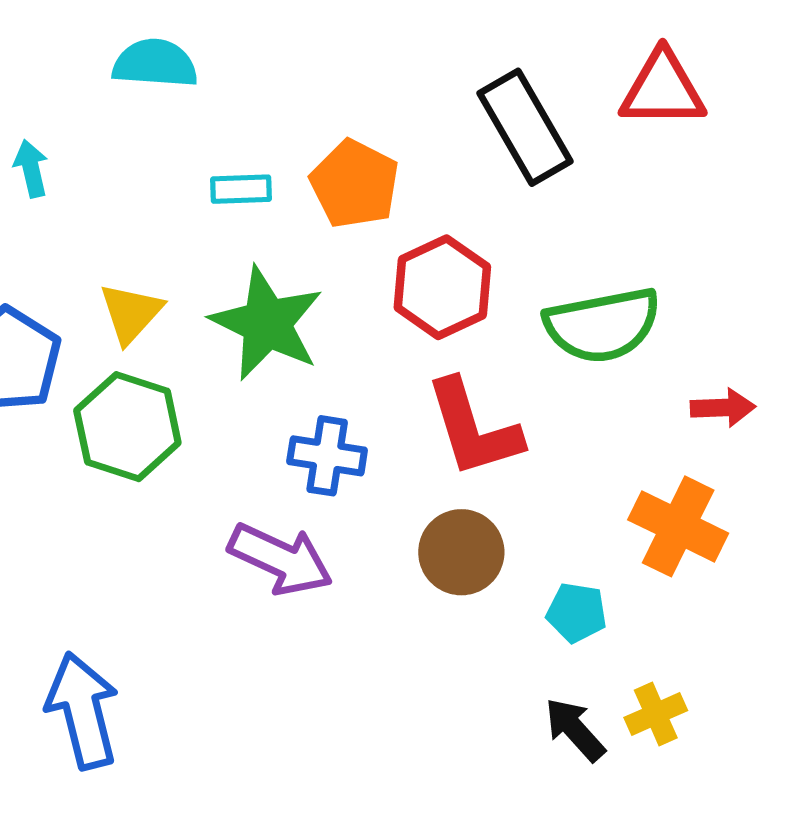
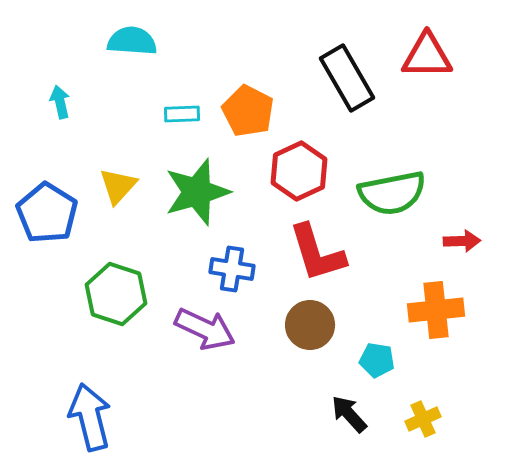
green star: (267, 323) -> (197, 192), turned 30
green hexagon: (127, 427) -> (116, 294), moved
orange cross: (678, 526) -> (436, 310), turned -32
black arrow: (575, 729) -> (349, 414), moved

